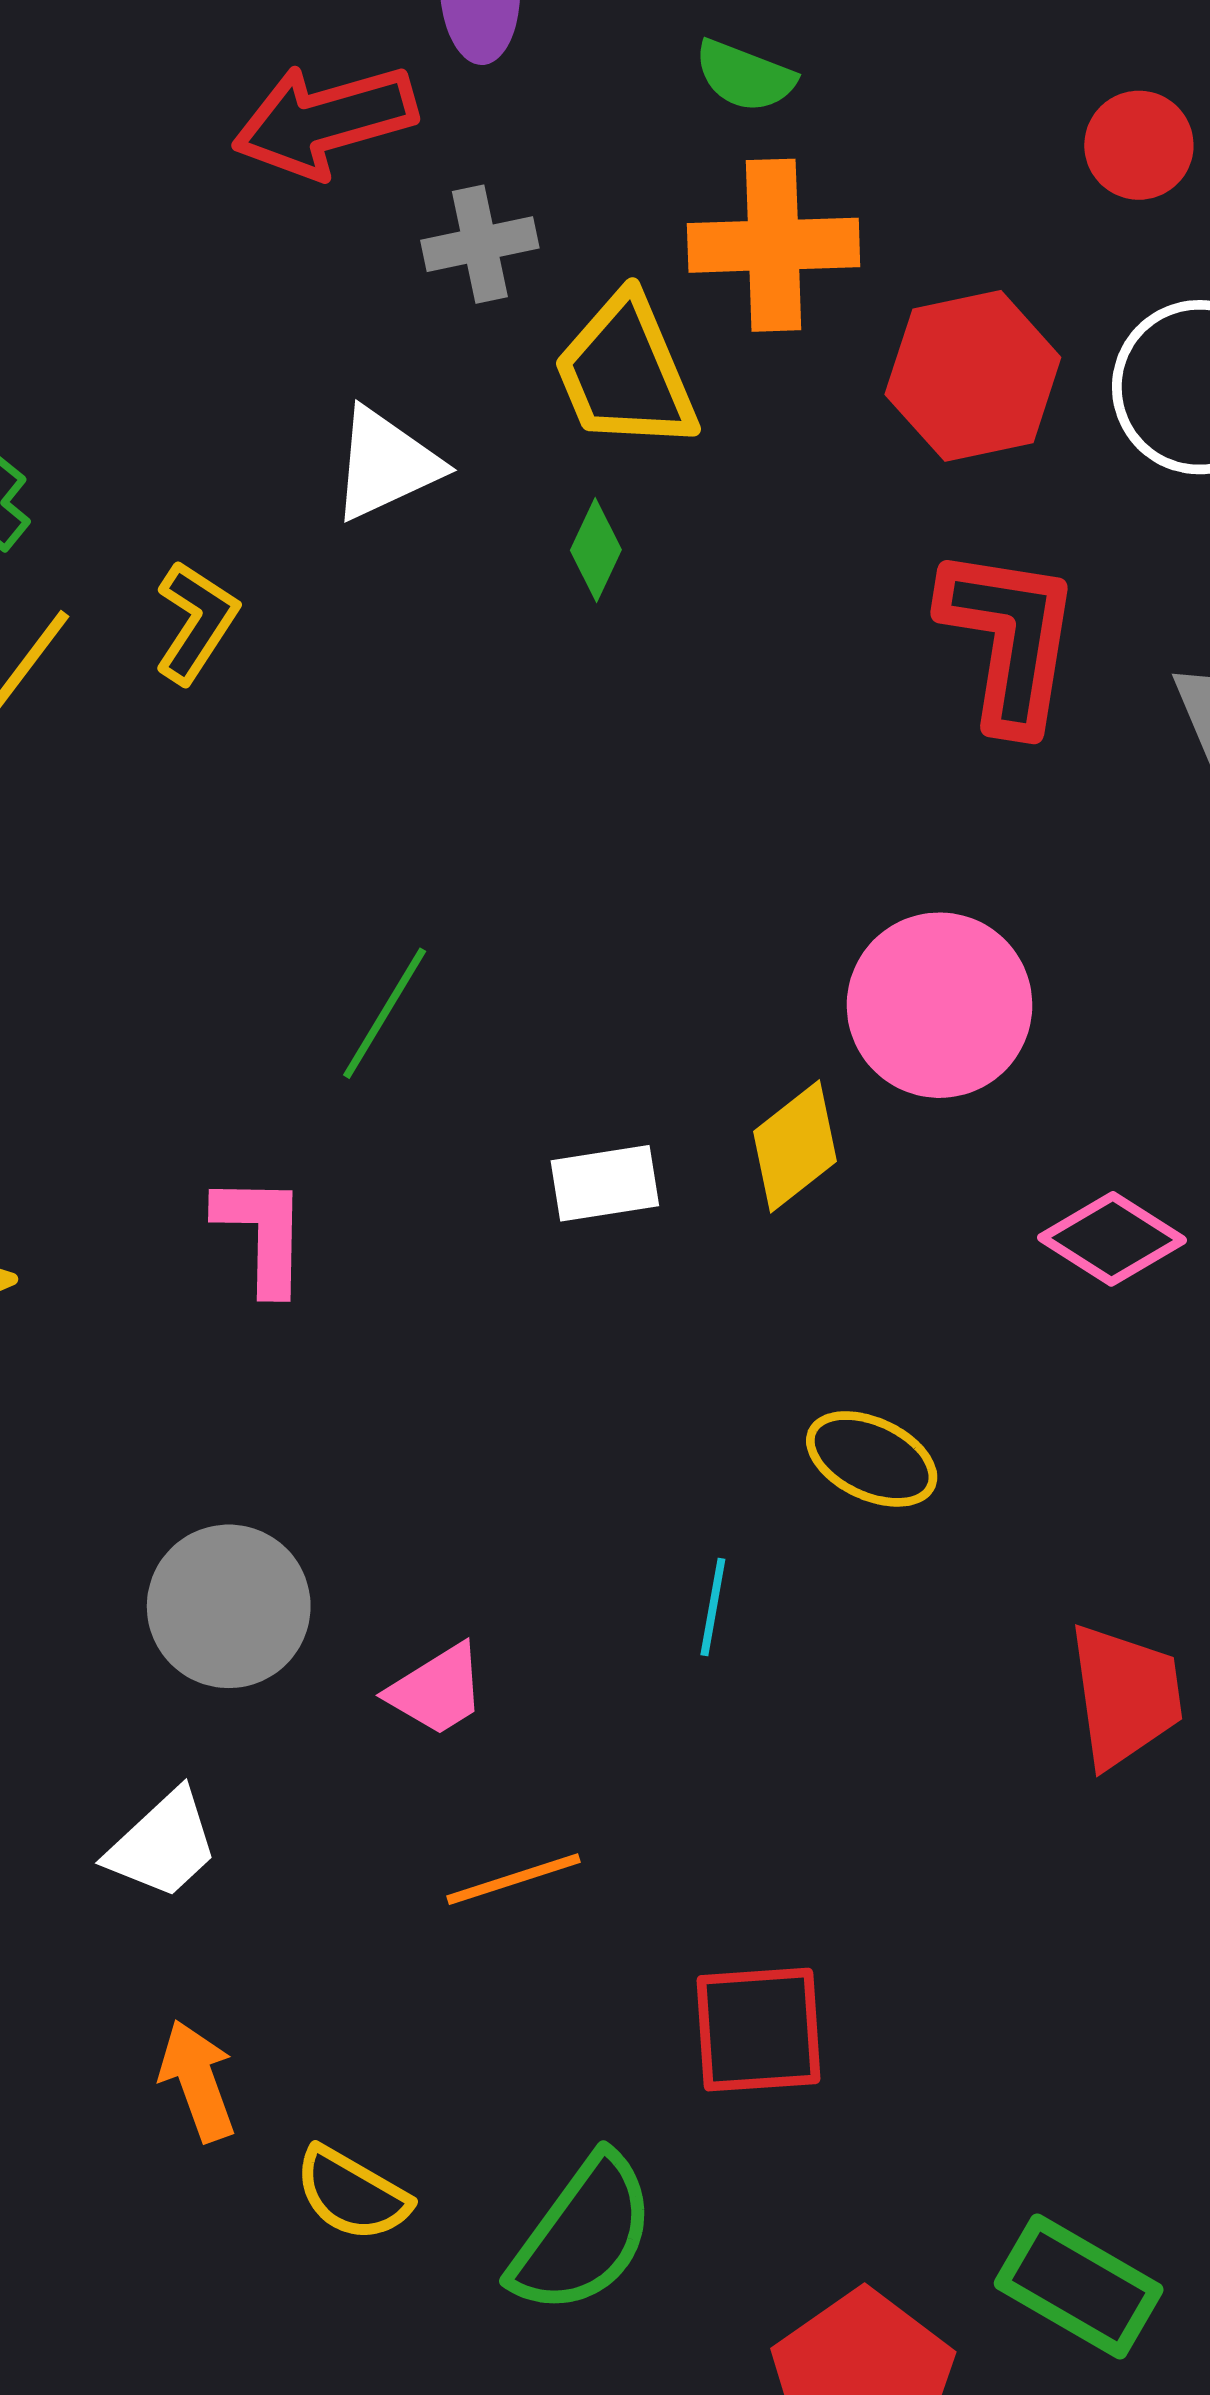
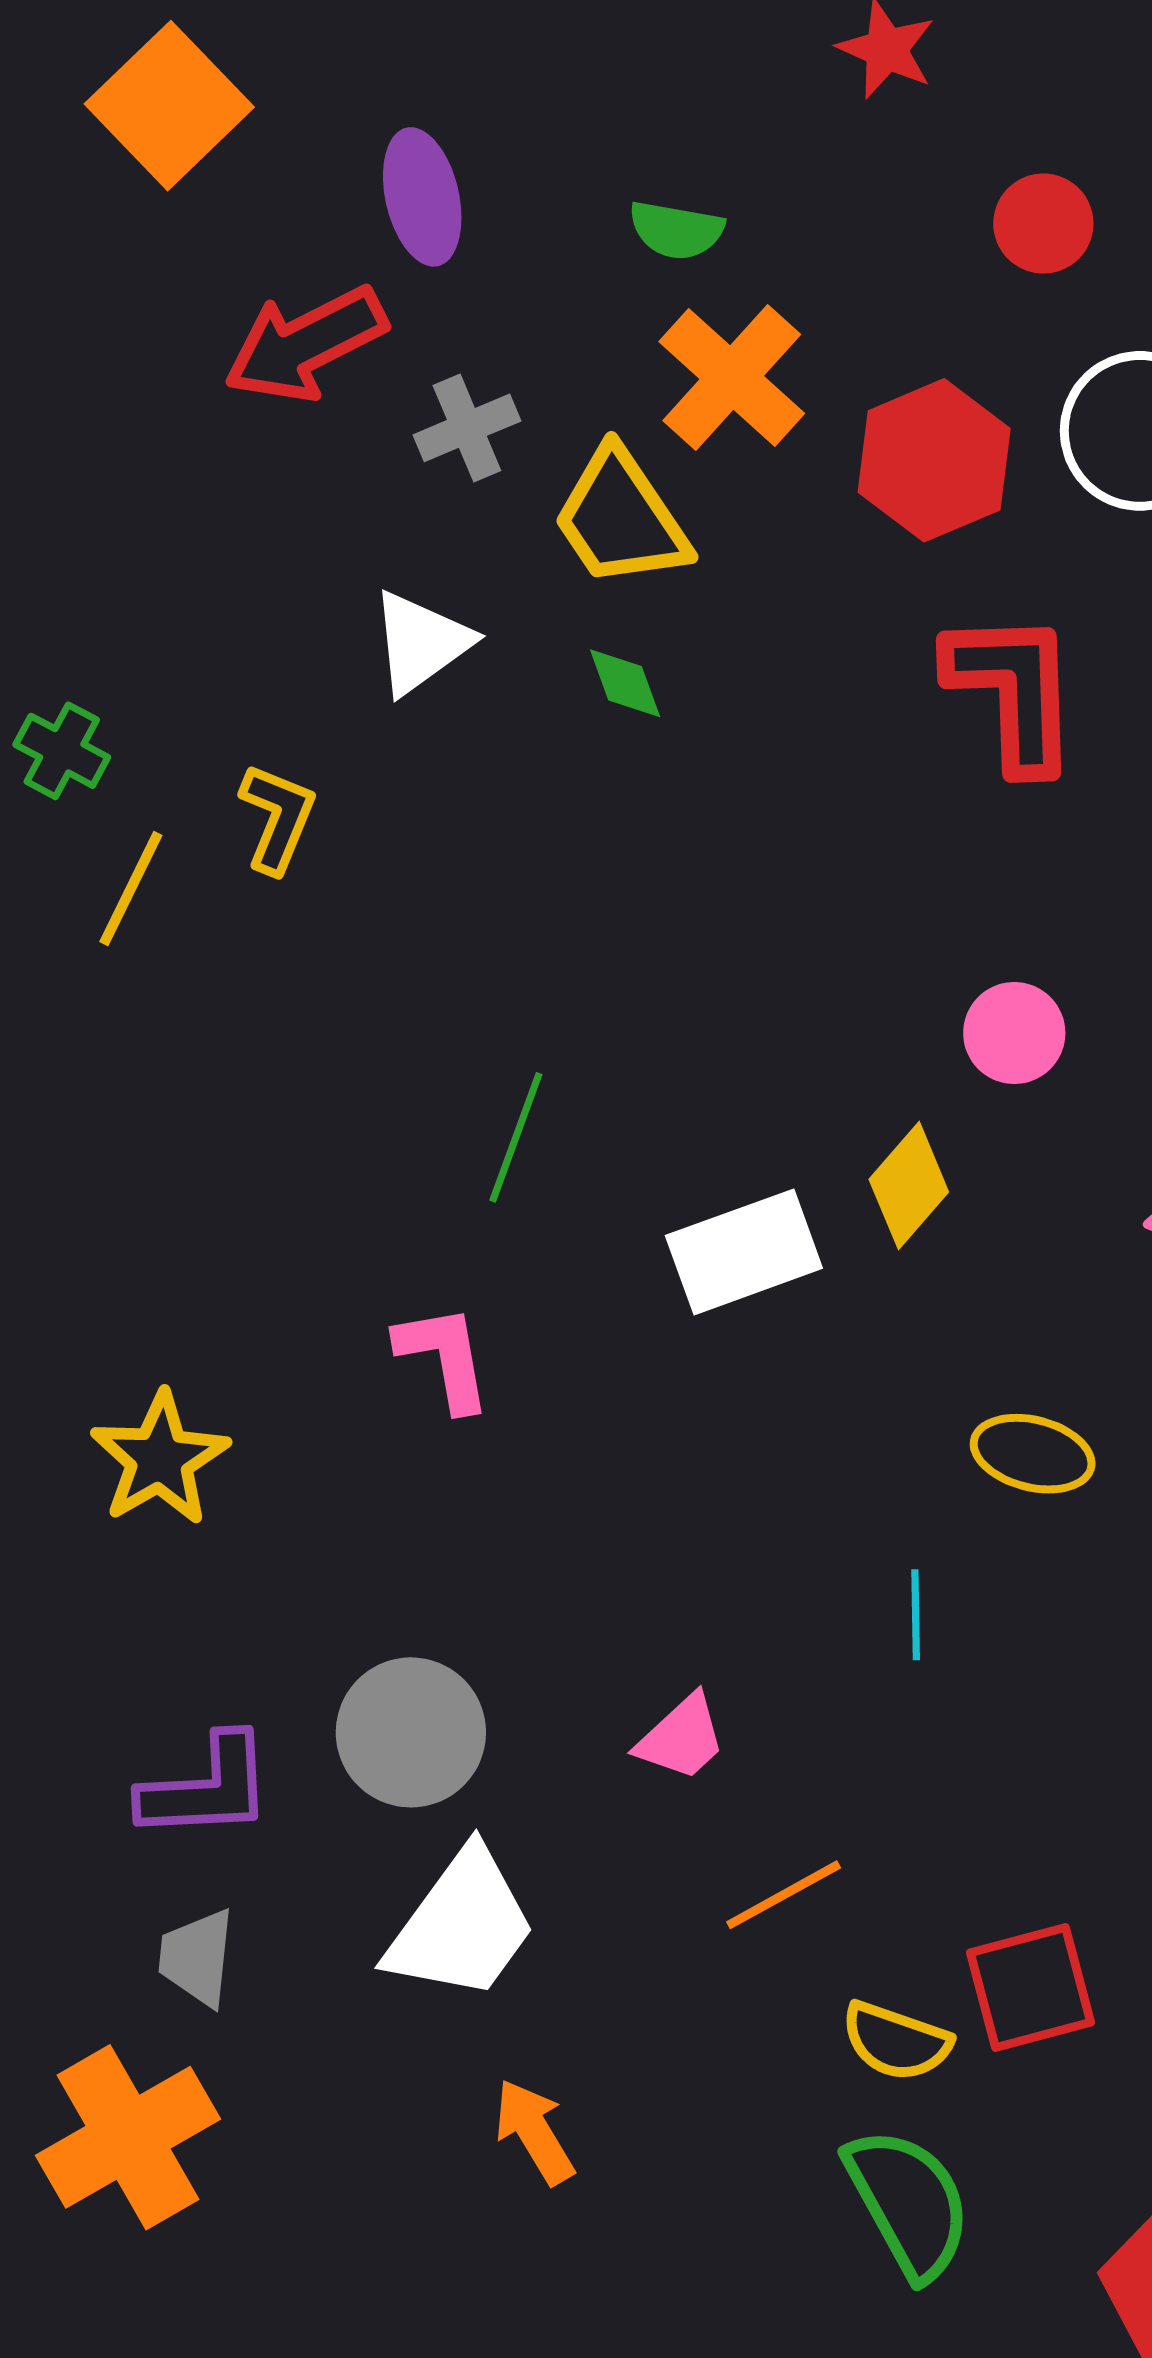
orange cross: (774, 245) -> (732, 377), turned -35
green diamond: (596, 550) -> (625, 683), turned -34
pink circle: (940, 1005) -> (1014, 1033), size x0.6
white rectangle: (605, 1183) -> (744, 1252), size x1.5
gray circle: (229, 1606) -> (411, 1732), moved
white trapezoid: (163, 1845) -> (462, 1925), size x1.5
yellow semicircle: (352, 2194) -> (896, 2041), moved
green semicircle: (583, 2235) -> (908, 2203), turned -54

